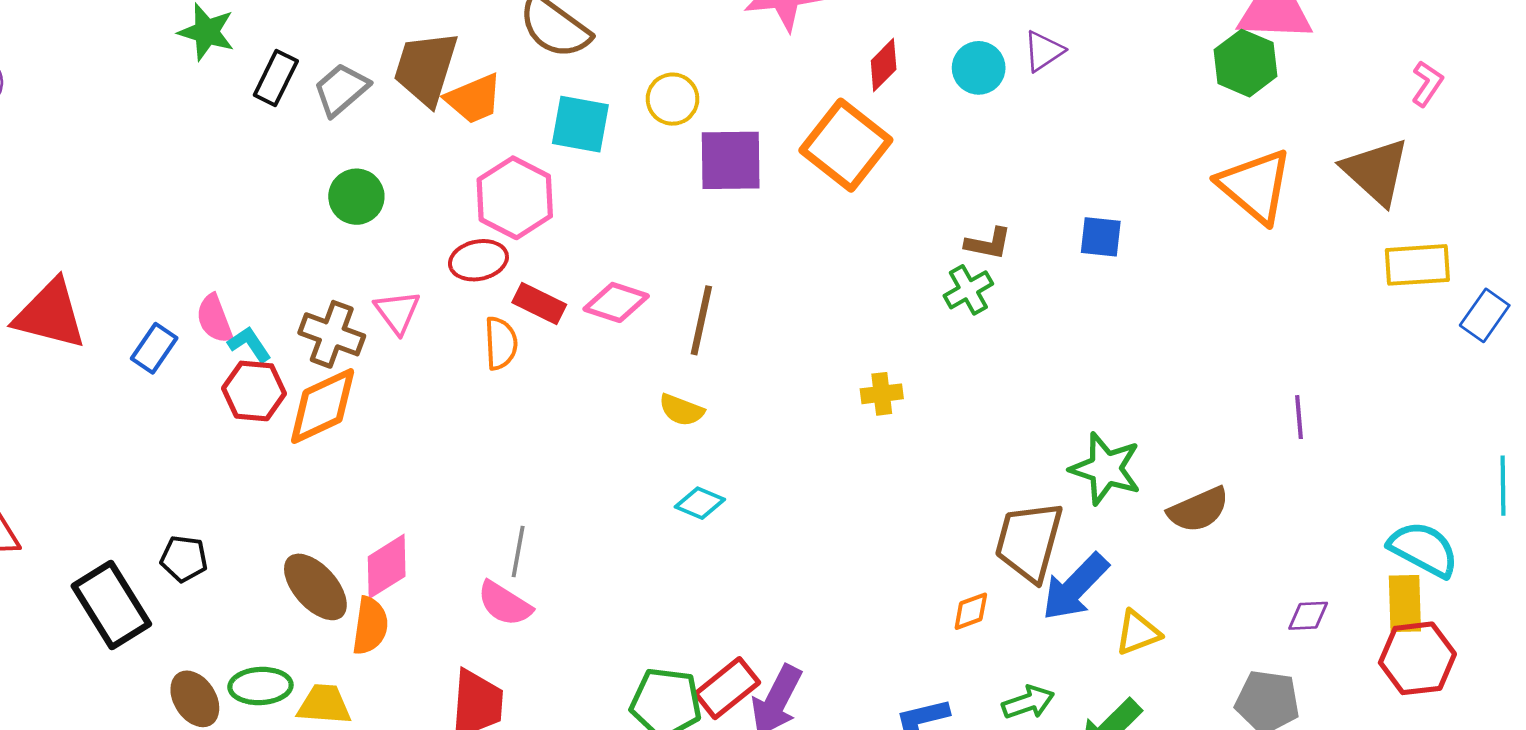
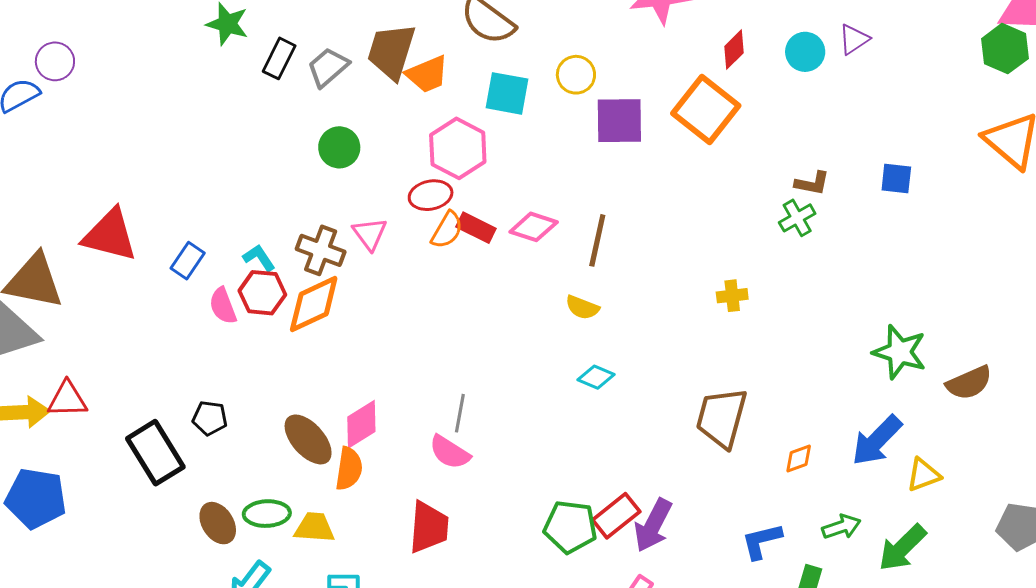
pink semicircle: (214, 319) -> (223, 306), moved
orange semicircle: (501, 343) -> (447, 230), moved, turned 33
brown trapezoid: (1029, 541) -> (722, 418), moved

